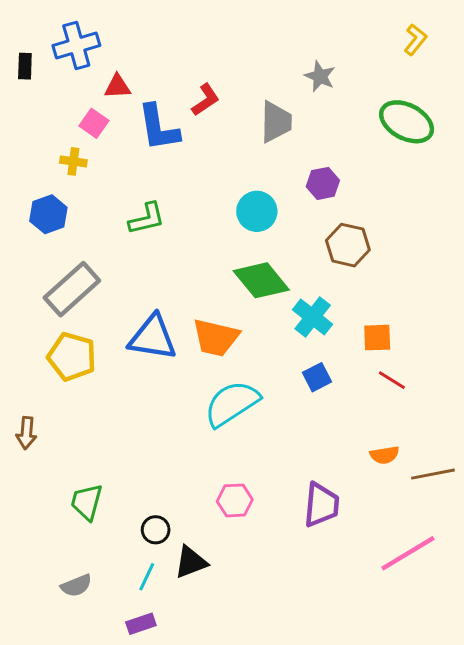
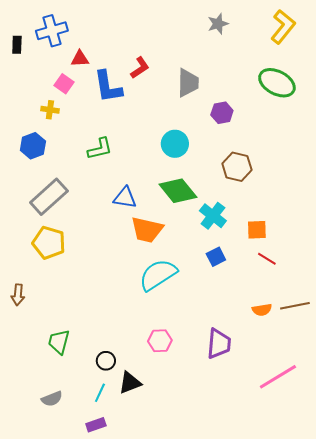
yellow L-shape: (415, 40) -> (283, 27), size x1.6
gray star: (320, 76) -> (218, 24), moved, turned 30
purple hexagon: (323, 183) -> (222, 113), moved
blue triangle: (153, 338) -> (125, 198), moved, size x0.7
brown line: (433, 474) -> (295, 306), moved

